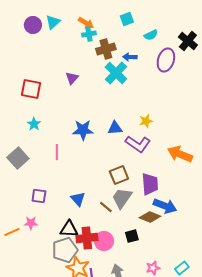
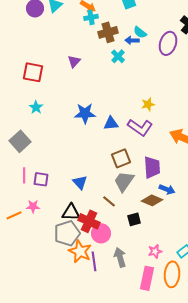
cyan semicircle: (151, 35) -> (140, 32), moved, turned 64
cyan cross: (116, 73) -> (118, 56), size x0.6
blue triangle: (115, 128) -> (111, 123), moved
pink line: (57, 152) -> (24, 175), moved
blue arrow: (165, 206) -> (167, 189), size x0.7
brown line: (106, 207) -> (109, 201), moved
red cross: (87, 238) -> (89, 221), turned 30
pink circle: (104, 241) -> (101, 233), moved

